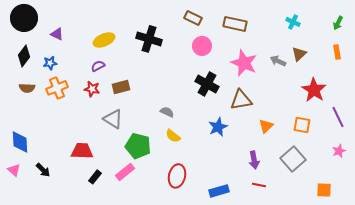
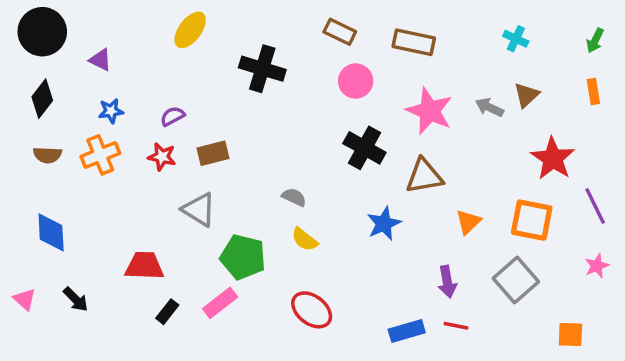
yellow ellipse: (104, 40) -> (190, 30), moved, turned -30
blue star: (50, 63) -> (111, 111), moved
orange square: (302, 125) -> (532, 220), size x1.4
blue diamond: (20, 142) -> (51, 232), moved
red ellipse: (177, 176) -> (312, 310), turned -65
blue rectangle: (219, 191) -> (407, 331), moved

